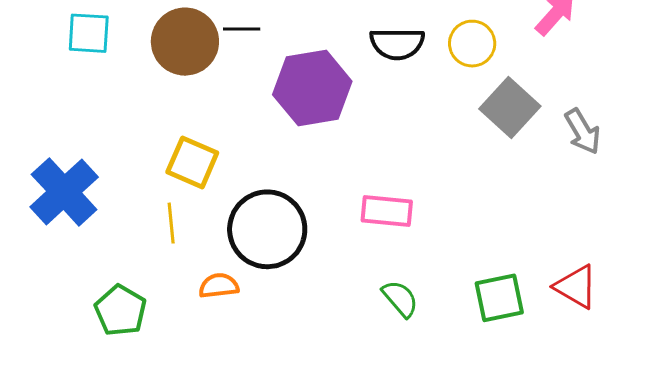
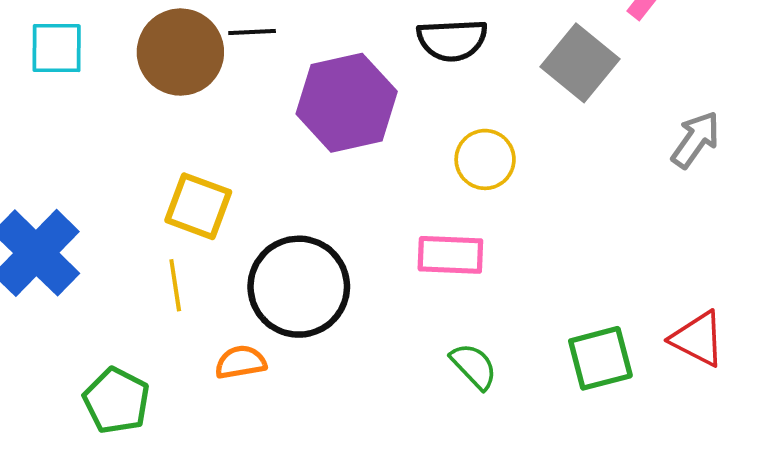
yellow circle: (472, 44) -> (485, 159), moved
gray square: (510, 108) -> (580, 63), moved
gray arrow: (583, 131) -> (696, 140), turned -111

